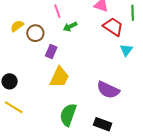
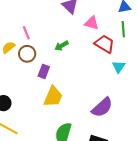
pink line: (57, 11) -> (26, 33), moved
purple semicircle: (108, 90) -> (102, 107), turned -65

